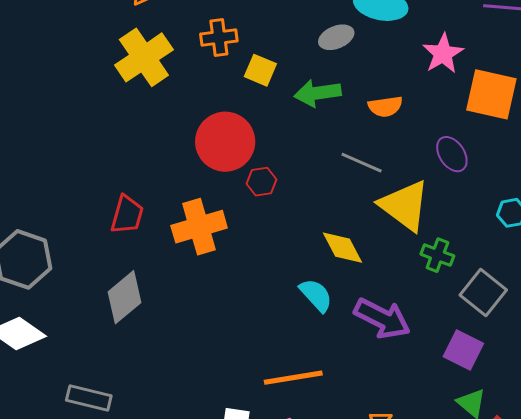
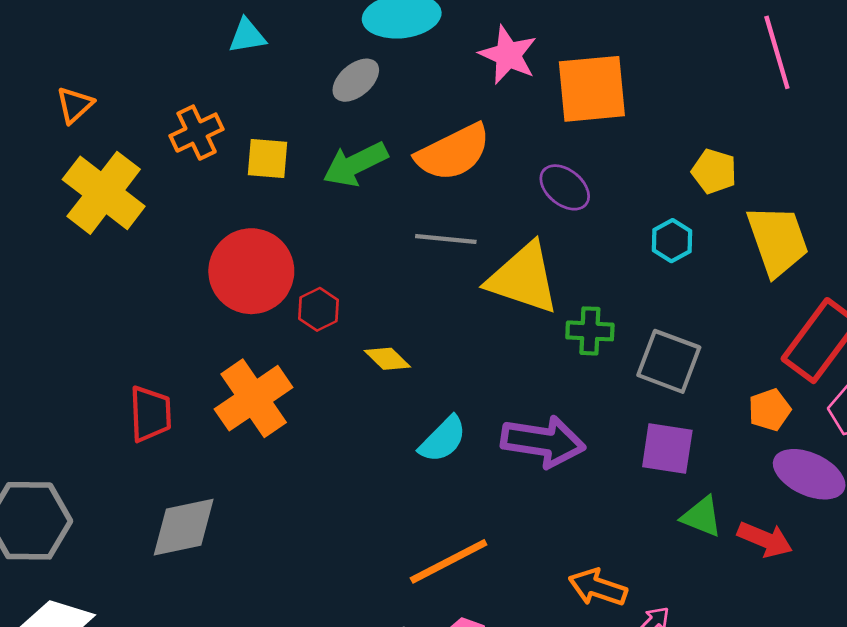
orange semicircle: (385, 106) -> (453, 152), size x1.6
yellow diamond: (342, 248) -> (387, 359), moved, size x0.7
cyan semicircle: (316, 295) -> (443, 439), turned 105
gray diamond: (124, 297) -> (184, 527), turned 46

